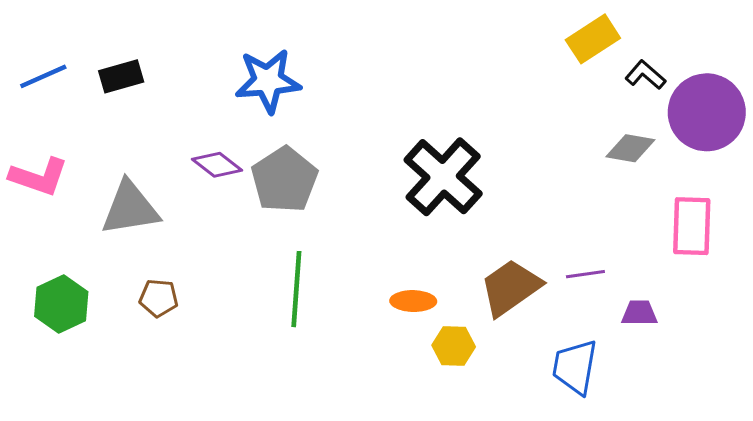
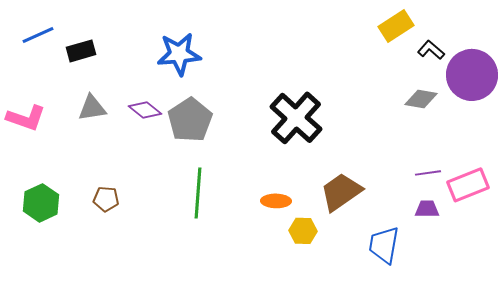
blue line: (43, 76) -> (38, 35), moved
gray triangle: (130, 208) -> (92, 108), moved, size x0.7
pink rectangle: (692, 226) -> (468, 185), moved, turned 66
purple line: (585, 274) -> (428, 173), moved

